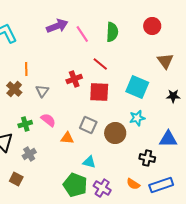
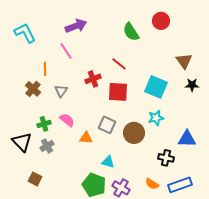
red circle: (152, 26) -> (161, 21), moved
green semicircle: (112, 32) -> (131, 32), turned 144
pink line: (82, 34) -> (66, 51), moved
black star: (173, 96) -> (192, 85), moved
gray cross: (29, 154) -> (47, 146), moved

